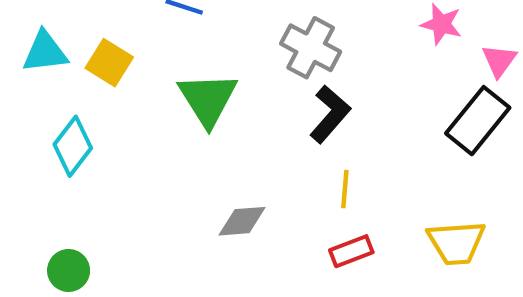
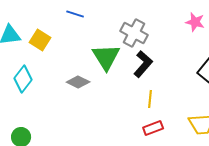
green triangle: (208, 99) -> (106, 57), moved
gray diamond: (242, 221) -> (78, 82), moved, turned 30

